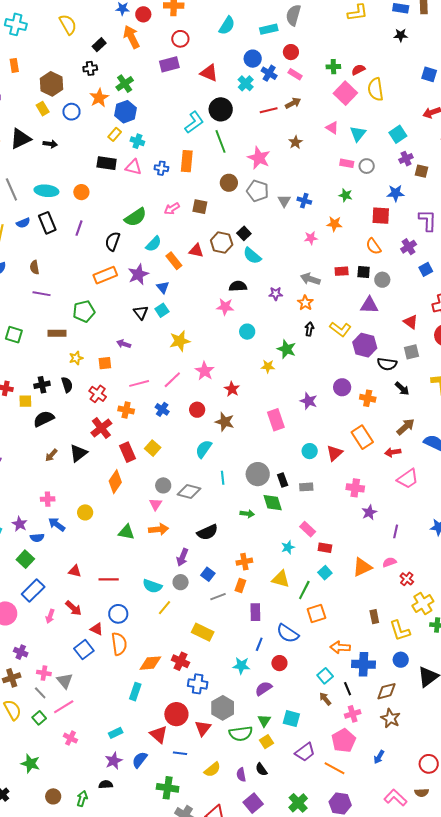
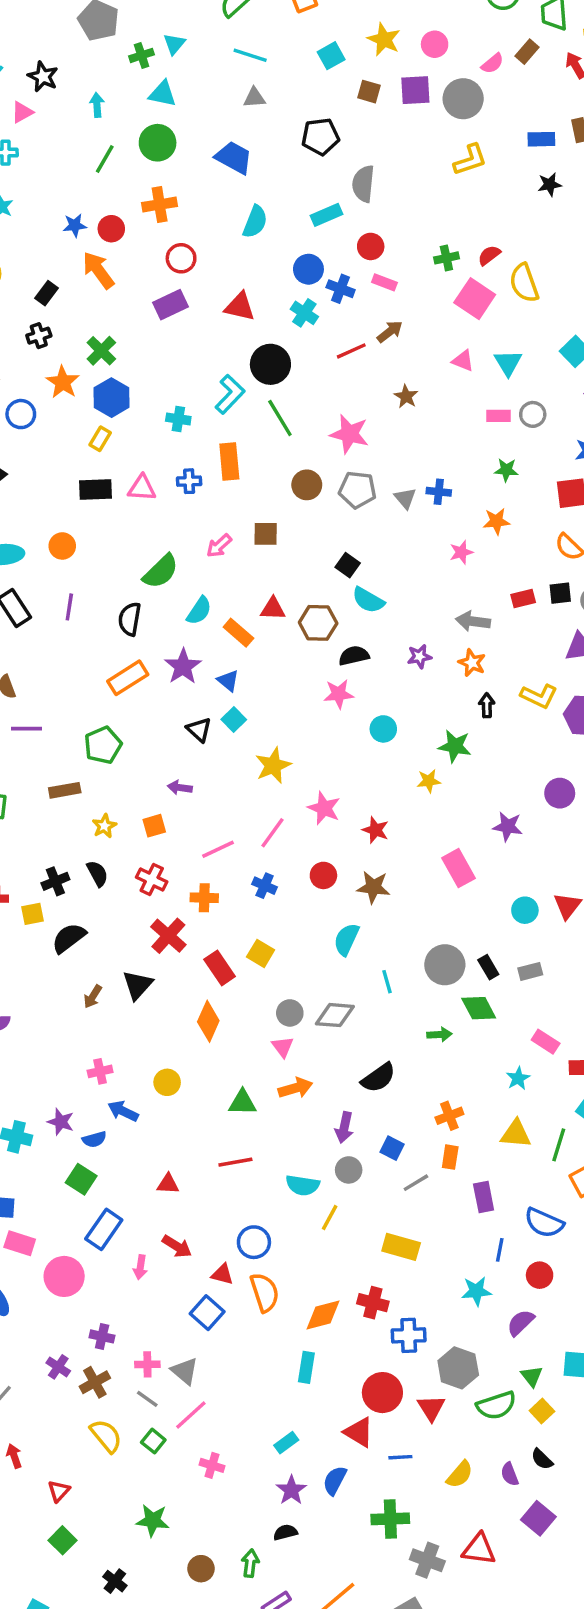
cyan cross: (137, 141) -> (178, 419), moved
brown hexagon: (222, 243) -> (318, 623), moved
red line: (109, 579) -> (235, 1162), moved

